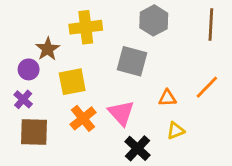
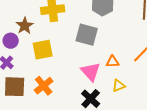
pink triangle: (121, 113) -> (91, 72), moved
orange cross: (83, 118) -> (44, 86), moved

